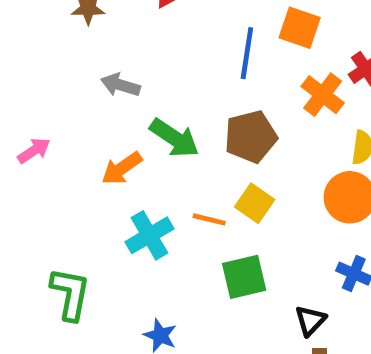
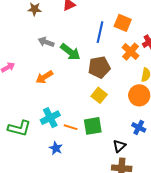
green arrow: (174, 138) -> (70, 52), moved
orange line: (209, 219) -> (71, 127), moved
cyan cross: (149, 235) -> (50, 118), moved
green L-shape: (70, 294) -> (19, 128), turned 90

